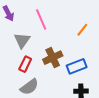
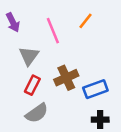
orange line: (82, 30) -> (85, 21), moved

